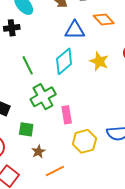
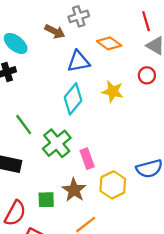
green line: (28, 65) -> (24, 125), moved
green square: (26, 129) -> (46, 200), moved
brown star: (38, 152) -> (74, 190), moved, size x1.5

